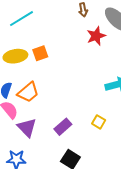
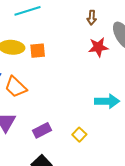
orange trapezoid: (28, 92) -> (16, 87), turned 70

